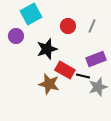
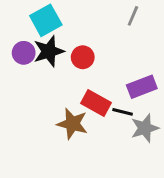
red circle: (68, 26) -> (83, 57), moved
gray line: (92, 26) -> (133, 16), moved
black star: (47, 49) -> (49, 51), moved

